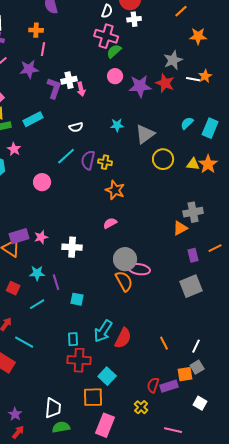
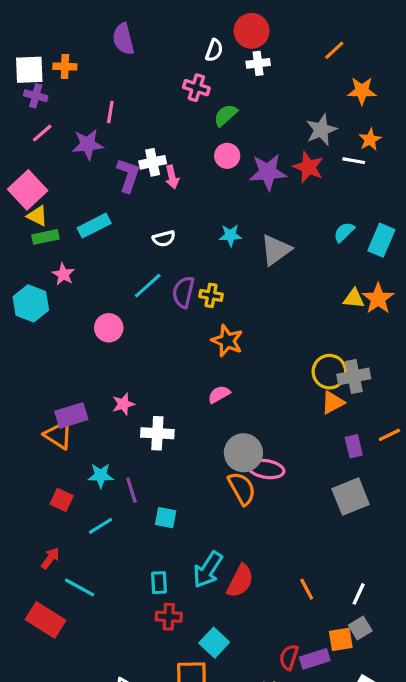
orange cross: (36, 30) -> (65, 67), moved
pink cross: (106, 36) -> (196, 88), moved, size x0.7
orange star: (205, 76) -> (370, 140), moved
yellow circle: (163, 159) -> (329, 372), moved
pink star: (41, 237) -> (123, 404), moved
red cross: (79, 360) -> (169, 617), size x0.7

